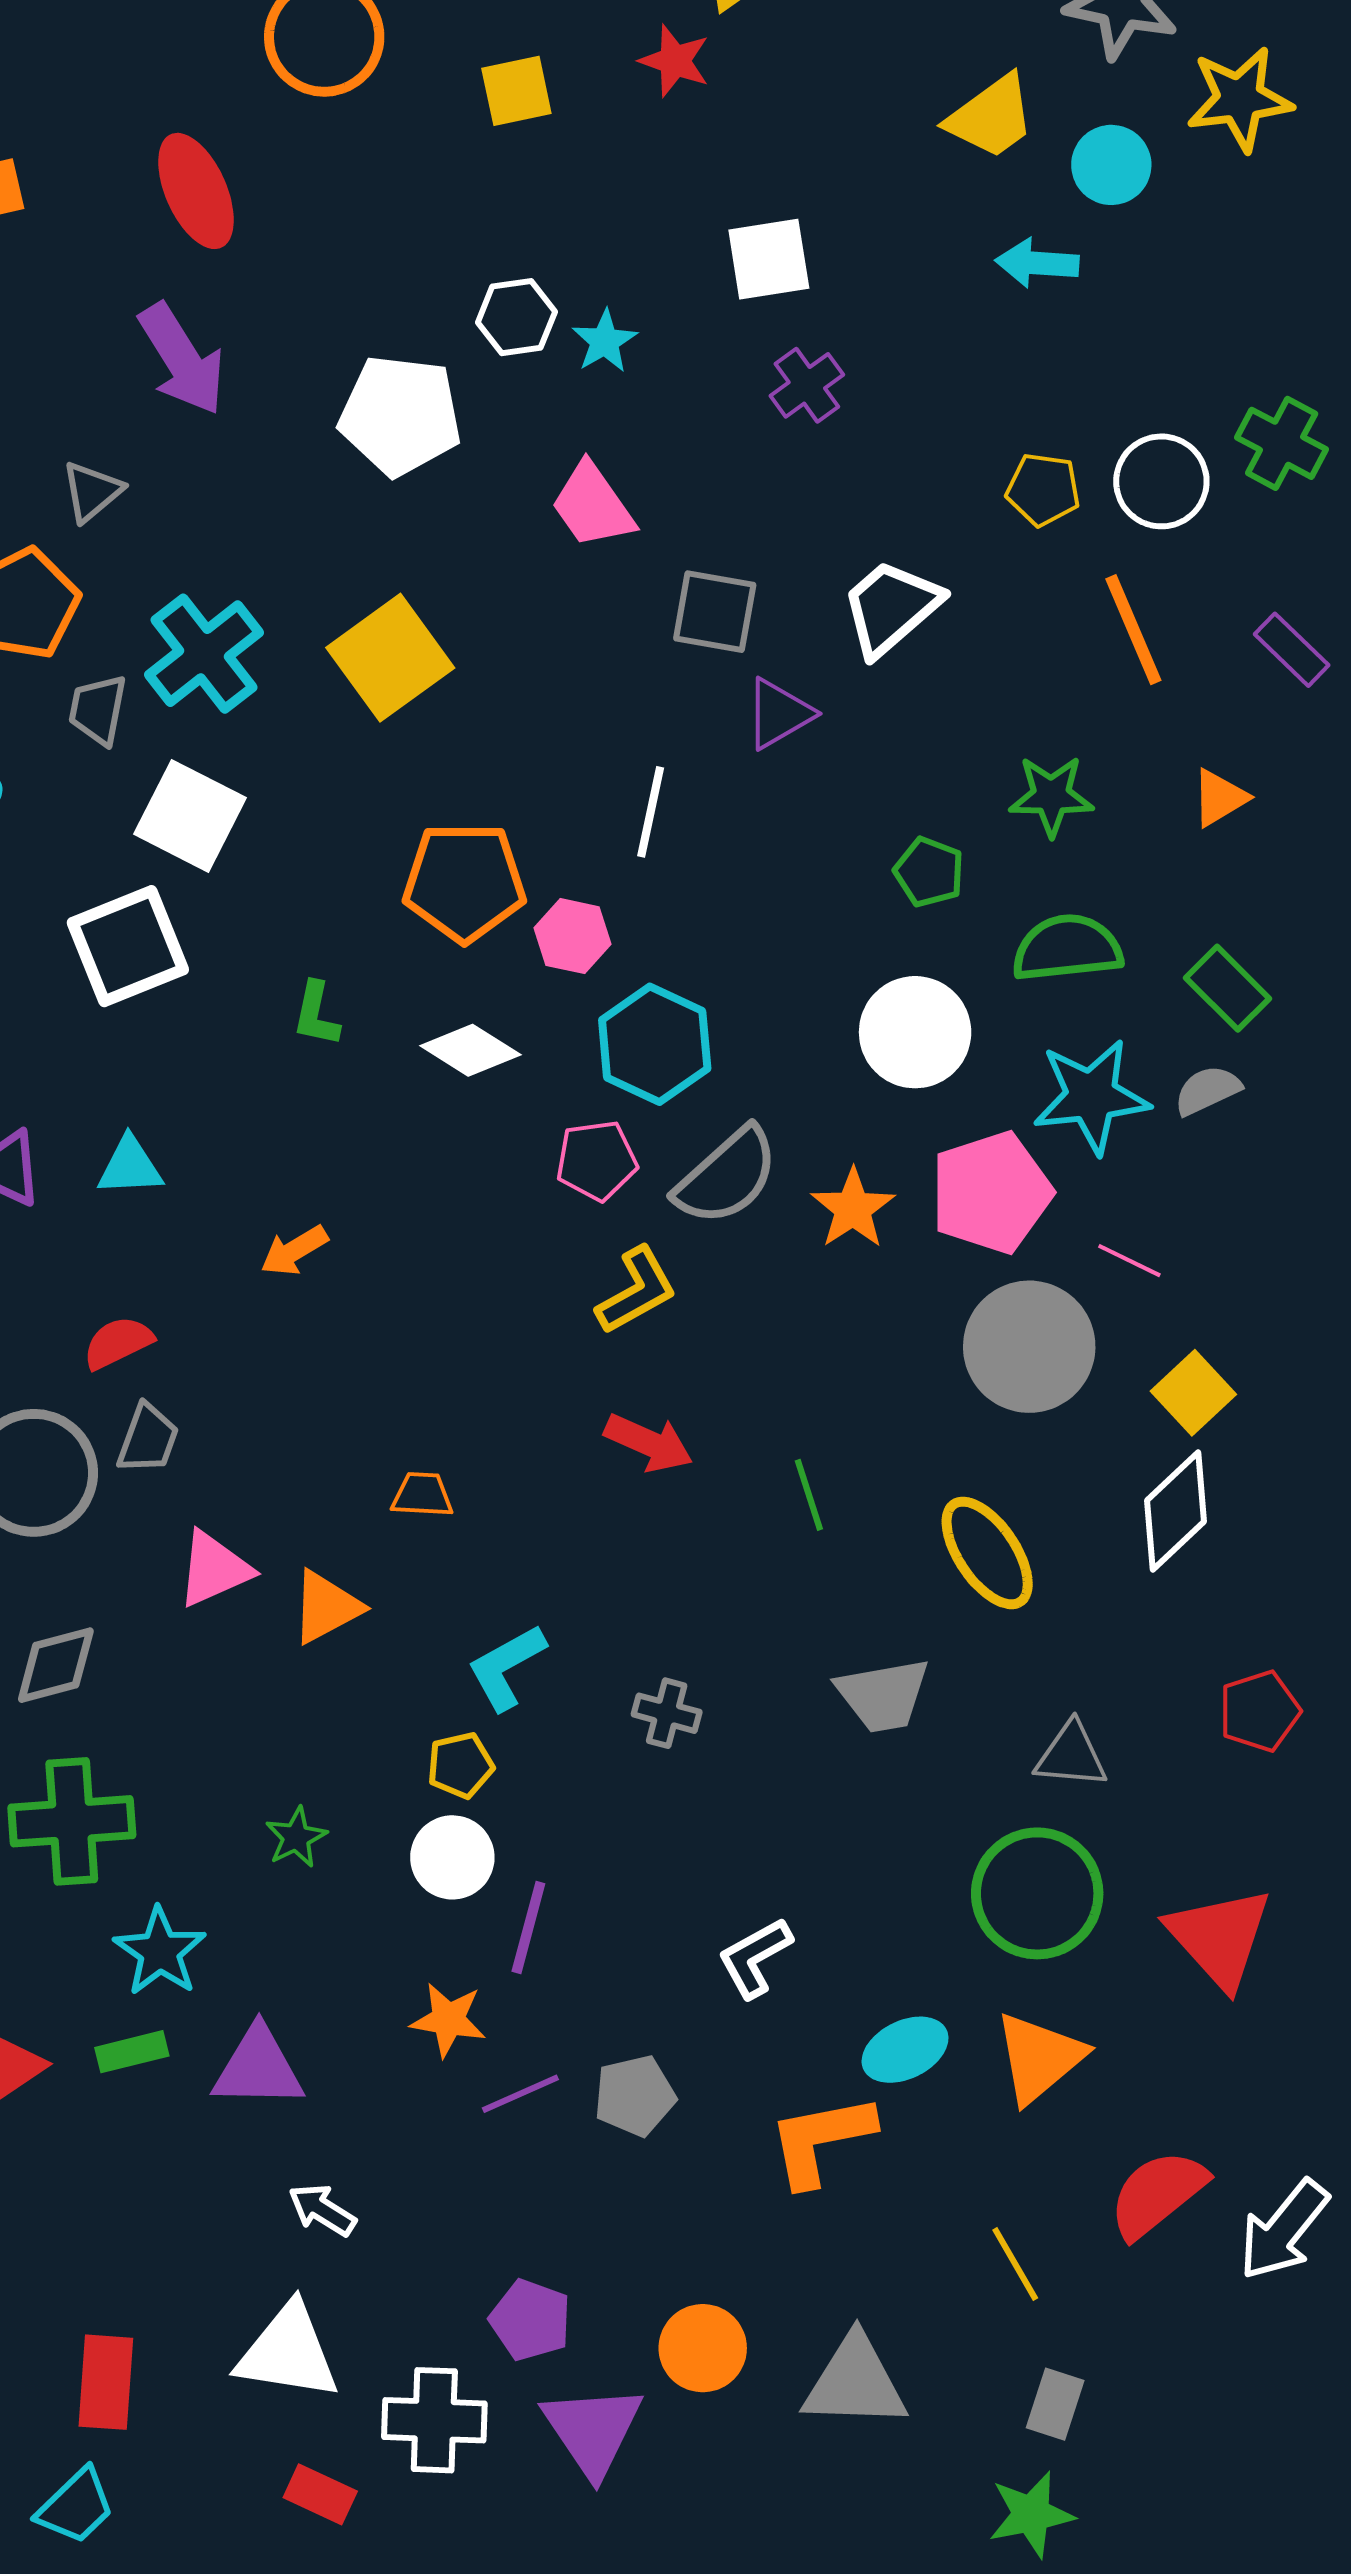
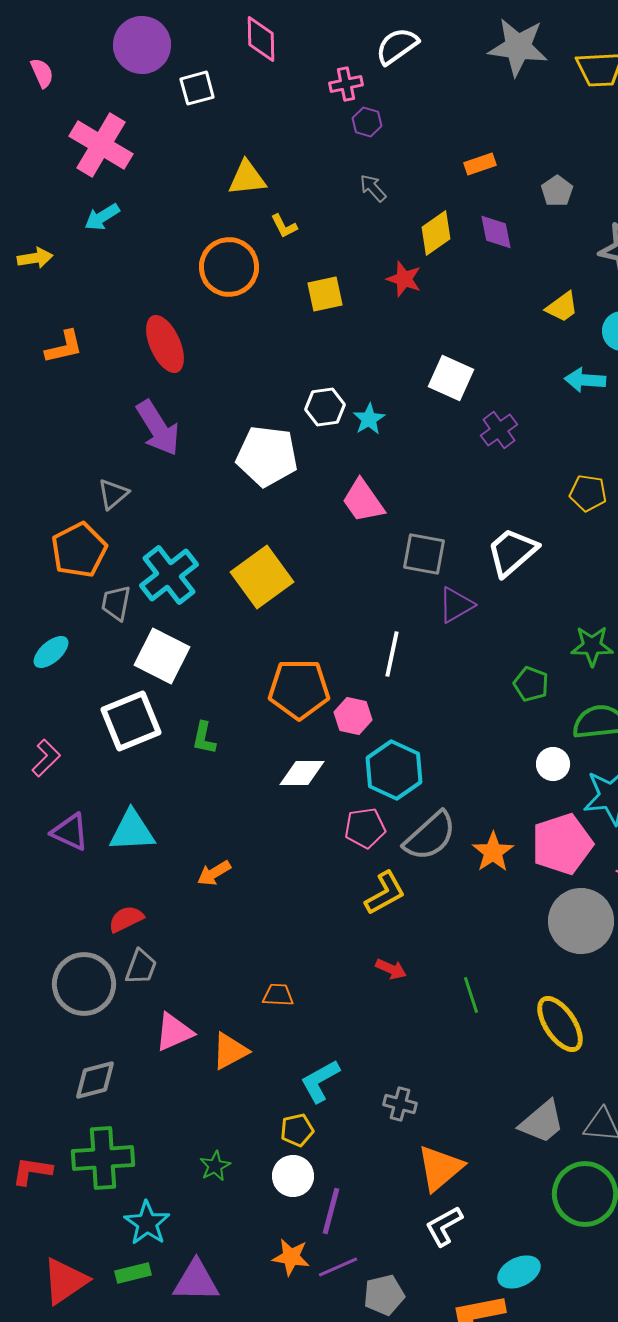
yellow trapezoid: (991, 117) -> (562, 307), size x0.7
white square: (769, 259) -> (451, 378), turned 33
purple cross: (807, 385) -> (499, 430), moved
green L-shape: (316, 1014) -> (204, 738), moved
white circle: (915, 1032) -> (553, 764), moved, size x0.6
white diamond: (470, 1050) -> (302, 773), turned -33
cyan triangle: (130, 1166) -> (132, 831), size x1.4
red arrow: (649, 1443) -> (391, 969), size x0.7
gray trapezoid: (883, 1695) -> (542, 1122), moved, turned -30
orange triangle: (1039, 2058) -> (440, 1168), moved
purple line: (520, 2094) -> (338, 1267), moved

